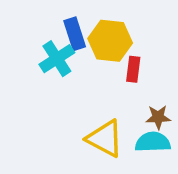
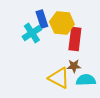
red rectangle: (133, 69) -> (75, 39), size x1.6
brown star: (158, 117) -> (74, 66), moved

